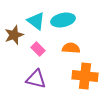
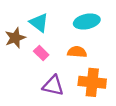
cyan ellipse: (63, 20) -> (87, 22), moved
purple triangle: (36, 79) -> (53, 86), moved

